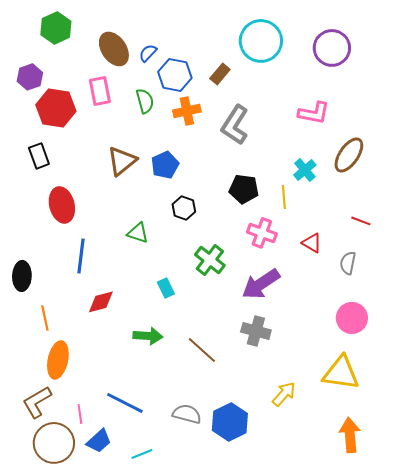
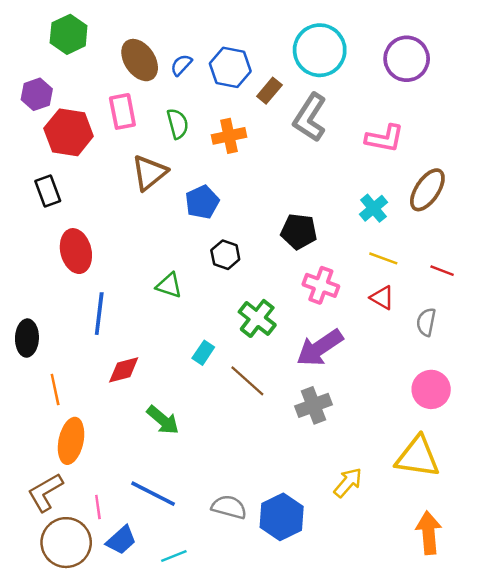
blue hexagon: (175, 75) -> (230, 67), moved
gray L-shape: (235, 125) -> (310, 118), moved
brown triangle: (122, 161) -> (149, 173), moved
yellow line: (284, 197) -> (383, 258), moved, turned -65
cyan rectangle: (166, 288) -> (203, 353), turned 60
gray cross: (256, 331) -> (314, 405), turned -36
green arrow: (148, 336) -> (163, 420), moved, turned 36
brown line: (202, 350) -> (247, 381), moved

